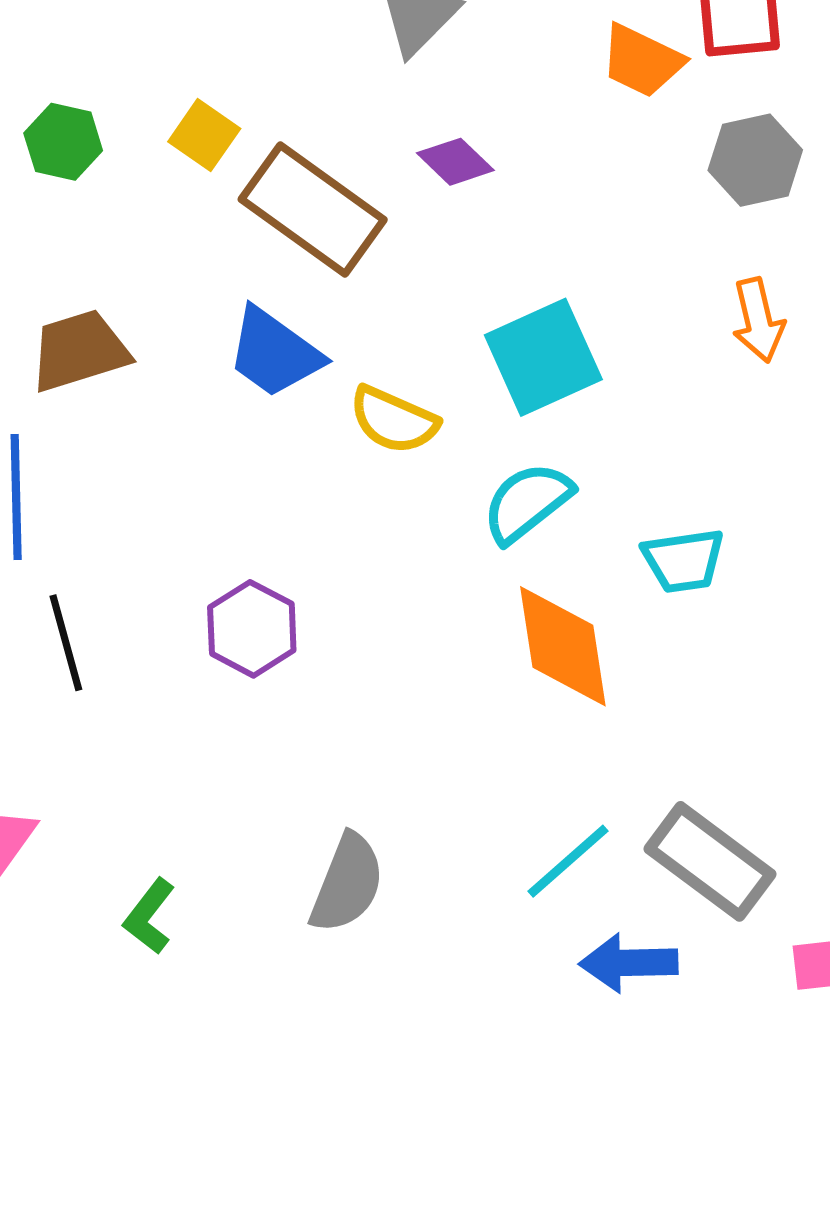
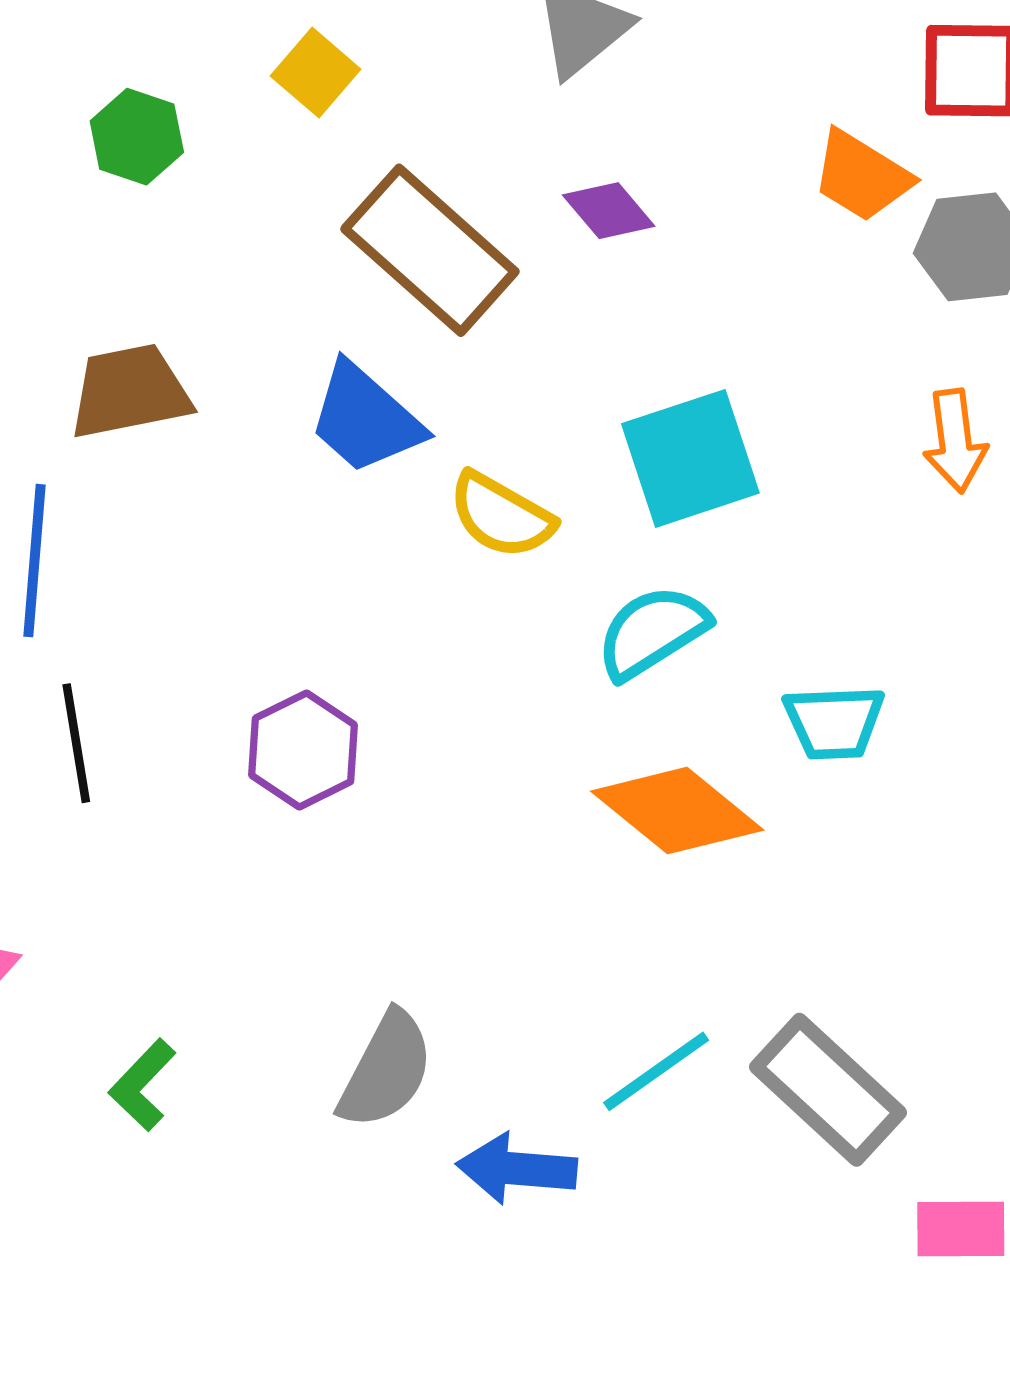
orange trapezoid: (642, 61) -> (862, 176), moved
yellow square: (204, 135) -> (316, 73), moved
orange diamond: (563, 646) -> (677, 811), turned -48
blue arrow: (629, 963) -> (517, 1169), moved

